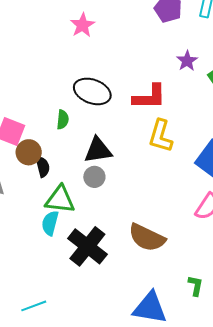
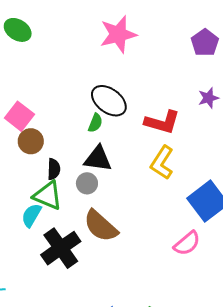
pink star: (83, 25) -> (118, 34), size x1.5
green semicircle: (63, 120) -> (95, 123), moved
black semicircle: (43, 167) -> (54, 169), moved
brown semicircle: (147, 238) -> (101, 226), moved

